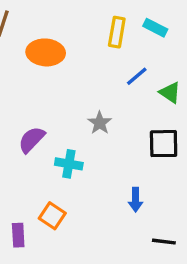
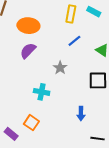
blue line: (137, 76) -> (74, 41), moved
purple semicircle: (32, 140) -> (28, 51), moved
purple rectangle: (18, 235) -> (11, 134), turned -48

